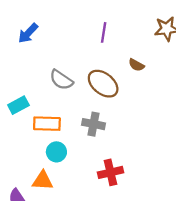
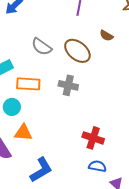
cyan circle: (56, 152) -> (12, 107), moved
red cross: (110, 172) -> (93, 138), moved, turned 30

